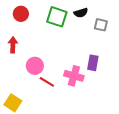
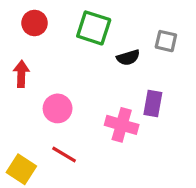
black semicircle: (81, 13) -> (128, 58), moved
red line: (47, 82) -> (64, 154), moved

